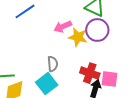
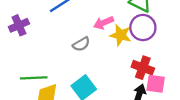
gray semicircle: (53, 64) -> (81, 44), moved, turned 63
red cross: (90, 73) -> (143, 68), moved

